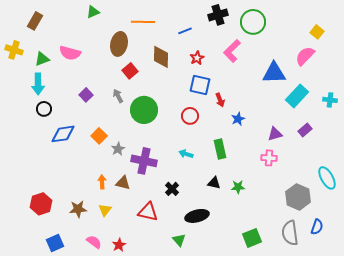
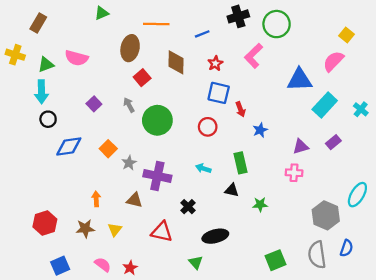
cyan cross: (330, 100) -> (361, 109), turned 32
cyan ellipse: (327, 178) -> (357, 195), turned 60
orange arrow: (102, 182) -> (96, 199), moved
black triangle: (214, 183) -> (232, 190), moved

